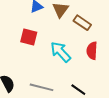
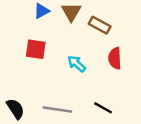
cyan arrow: (61, 52) -> (77, 64), size x0.7

